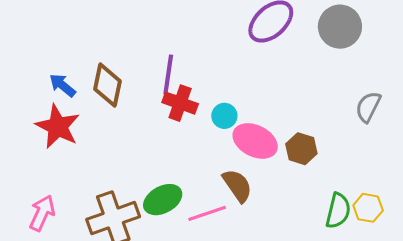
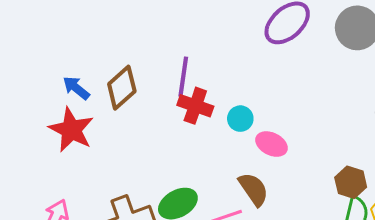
brown diamond: (107, 85) -> (122, 88), turned 36
pink ellipse: (255, 141) -> (271, 144), size x0.7
brown hexagon: (301, 149) -> (351, 182), moved

